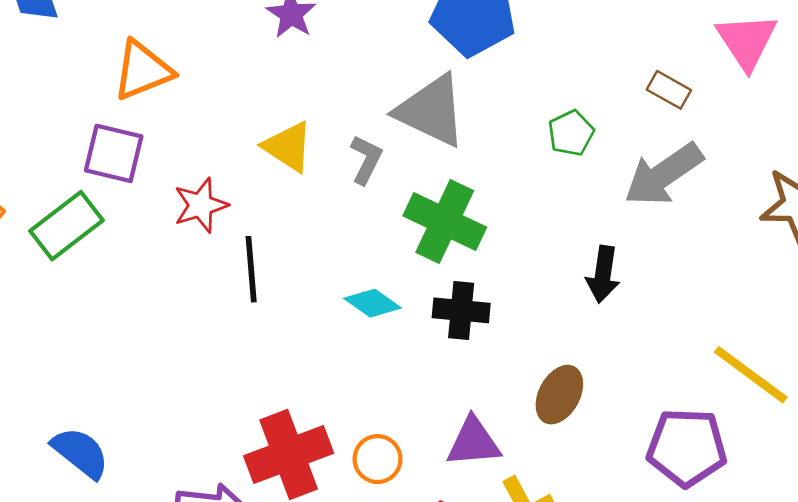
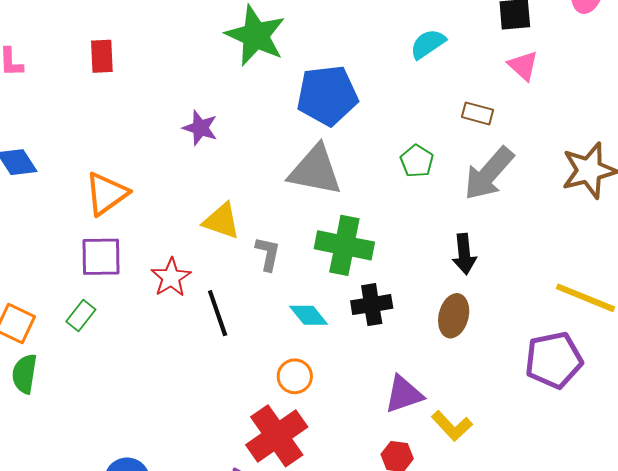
pink triangle: (747, 41) -> (523, 66), size x0.7
gray L-shape: (366, 160) -> (268, 254), moved
green rectangle: (67, 226) -> (81, 316), size x0.6
cyan diamond: (373, 303) -> (309, 315), turned 30
brown ellipse: (559, 395) -> (454, 316), moved
orange circle: (378, 459) -> (295, 376), moved

